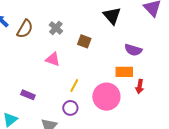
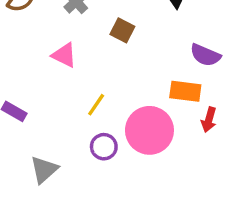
purple circle: (70, 108) -> (104, 147), moved

